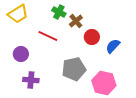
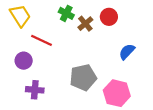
yellow trapezoid: (18, 14) -> (20, 16), turned -90
red line: (48, 36) -> (42, 40), moved
red circle: (92, 37) -> (109, 17), moved

